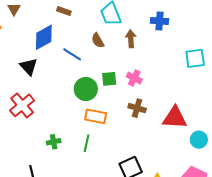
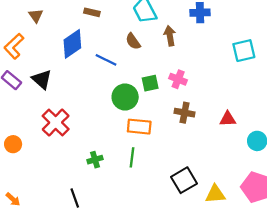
black triangle: (29, 67) -> (42, 79), moved
red triangle: (175, 118) -> (228, 119), size x0.6

